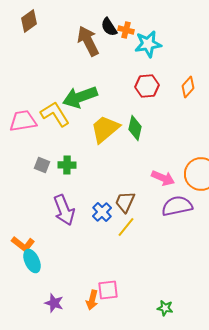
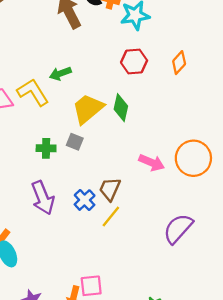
green arrow: (80, 97) -> (60, 74), size x0.6
gray square: (42, 165) -> (75, 142), moved
purple semicircle: (177, 206) -> (178, 229), moved, turned -36

